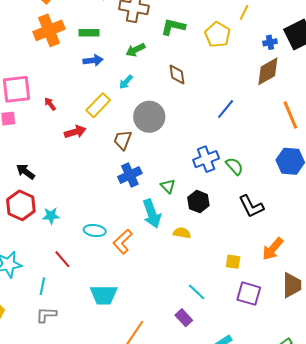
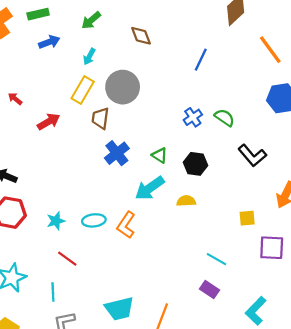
yellow rectangle: (98, 105) -> (83, 90), moved
blue cross: (206, 159) -> (193, 117), size x0.7
cyan arrow: (152, 214) -> (150, 188), turned 88
cyan star: (51, 216) -> (56, 221), moved
cyan trapezoid: (104, 295) -> (119, 309), moved

